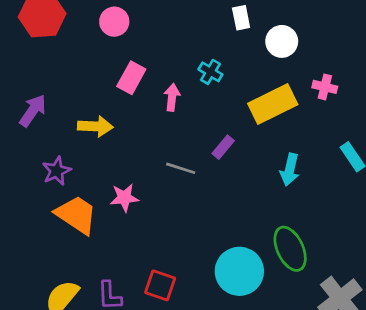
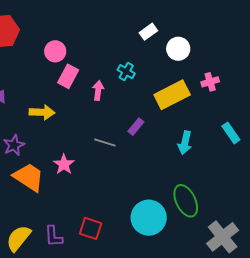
white rectangle: (241, 18) -> (148, 32), turned 66
pink circle: (114, 22) -> (55, 51), moved
pink cross: (325, 87) -> (210, 82), turned -30
pink star: (124, 198) -> (64, 164), turned -30

